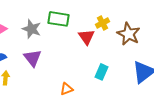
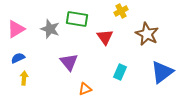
yellow cross: (103, 23) -> (121, 11), moved
purple triangle: (33, 58) -> (69, 62), moved

